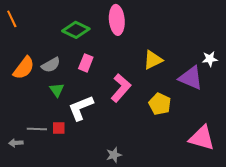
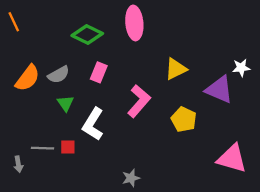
white L-shape: (81, 108) -> (93, 124), turned -36
gray arrow: (16, 143) -> (18, 164), turned -96

